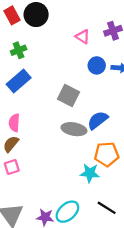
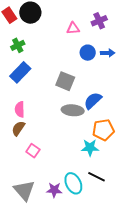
pink triangle: (83, 37) -> (73, 28), turned -32
pink square: (12, 167) -> (33, 151), moved, turned -32
black line: (107, 208) -> (96, 177), moved
cyan ellipse: (67, 212) -> (73, 183), turned -70

